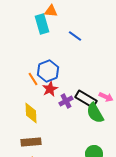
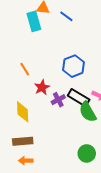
blue line: (75, 36) -> (66, 16), moved
blue hexagon: (48, 71) -> (73, 66), moved
orange line: (33, 79) -> (25, 69), moved

